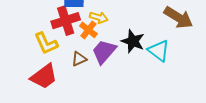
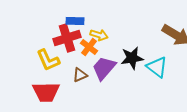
black star: (133, 41) -> (132, 58), turned -30
red trapezoid: (44, 76) -> (46, 92), turned 36

